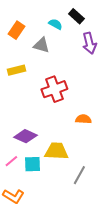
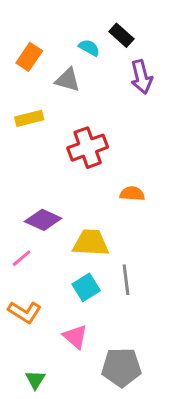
cyan square: (32, 164) -> (86, 287), moved, turned -30
gray line: (79, 175) -> (126, 280), turned -36

